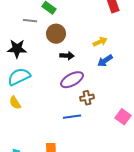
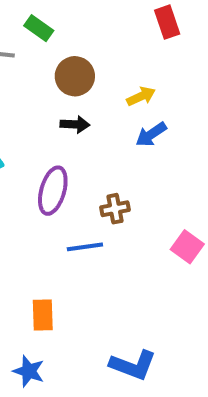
brown circle: (56, 34) -> (75, 76), moved
purple ellipse: (72, 80) -> (53, 191), moved, turned -45

